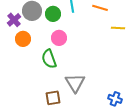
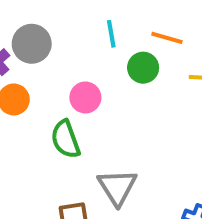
green circle: (53, 14) -> (143, 68), moved

